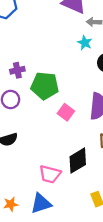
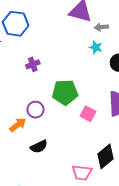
purple cross: (17, 70) -> (33, 64), moved

